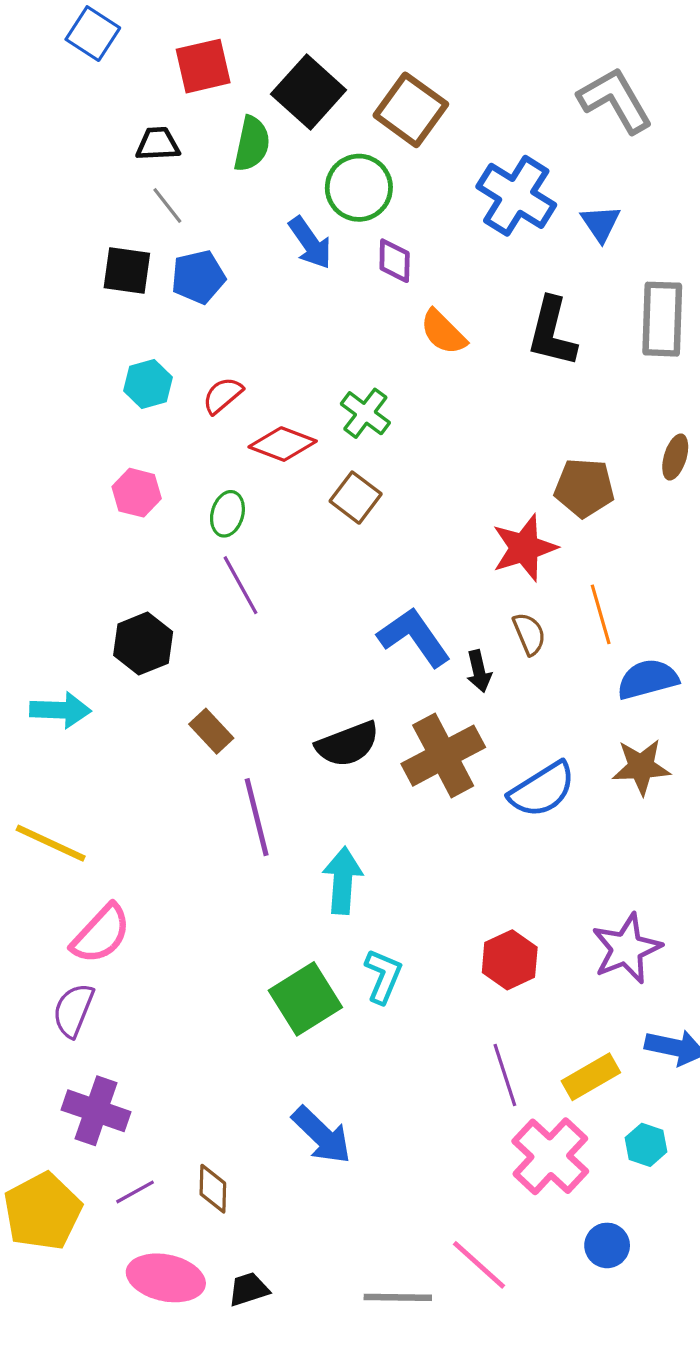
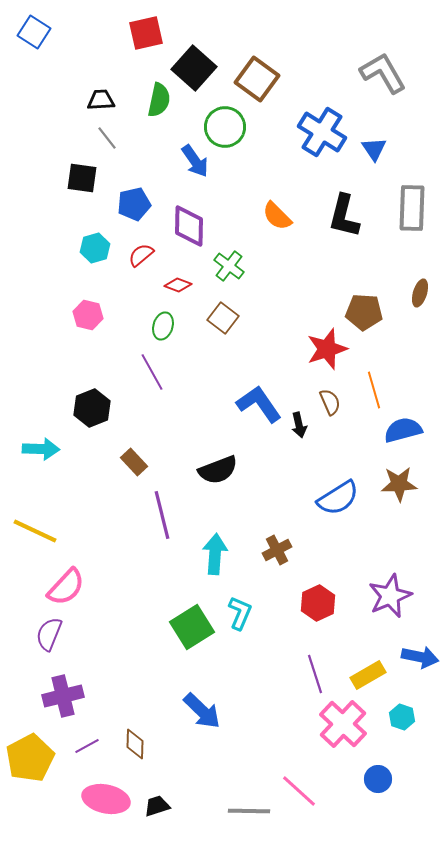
blue square: (93, 34) -> (34, 32), moved
red square: (203, 66) -> (146, 33), moved
purple diamond: (395, 261) -> (189, 226), moved, size x1.5
blue pentagon: (198, 277) -> (134, 204), moved
red diamond: (283, 444) -> (178, 285), size x0.7
green ellipse: (227, 514) -> (163, 326), moved
brown cross: (443, 756) -> (277, 550), moved, size x0.6
purple cross: (96, 1111) -> (63, 696), turned -33

